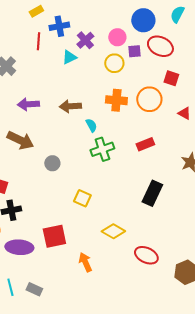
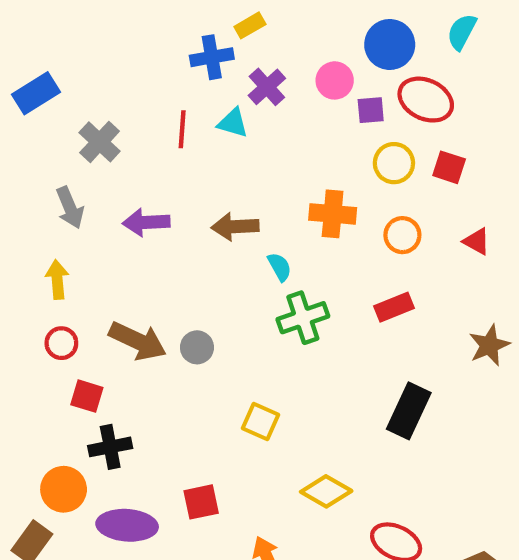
yellow rectangle: (36, 11) -> (250, 25), moved
red line: (38, 41) -> (182, 129), moved
cyan triangle: (69, 57) -> (233, 123), turned 42
yellow circle: (114, 63) -> (394, 163), moved
orange circle: (149, 99) -> (402, 235), moved, size x0.7
brown arrow: (20, 140) -> (138, 341), moved
red square: (54, 236) -> (201, 502), size x0.7

